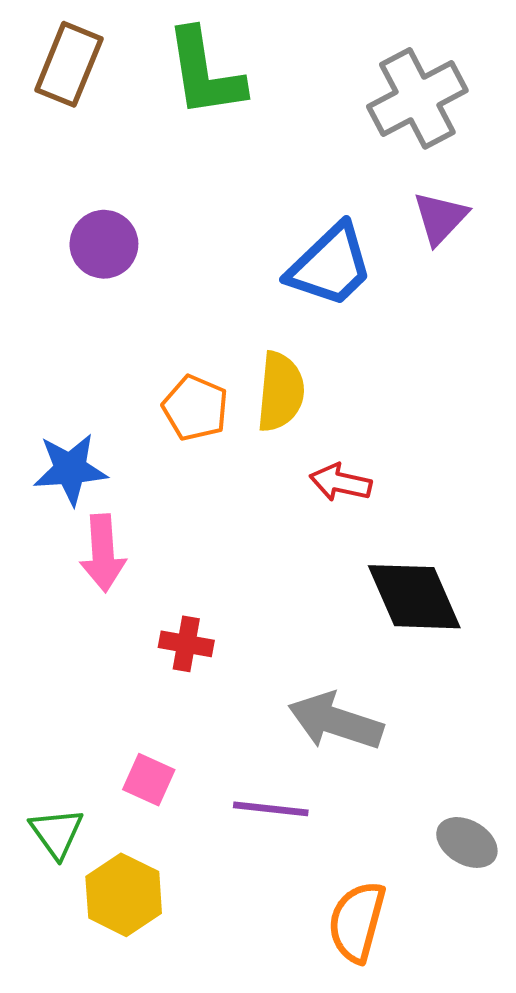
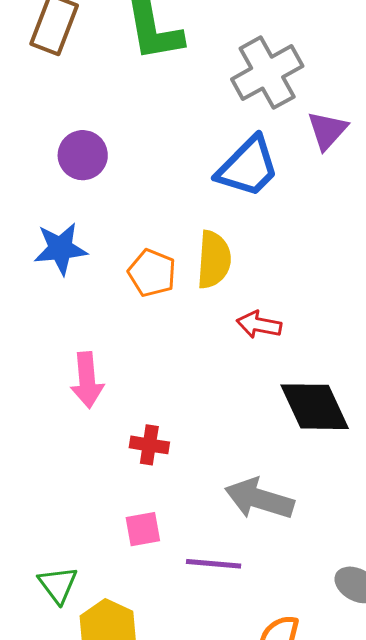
gray cross: (417, 98) -> (267, 73), moved
blue star: (70, 469) -> (60, 249), moved
pink square: (149, 780) -> (143, 529), moved, turned -33

